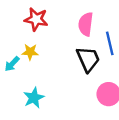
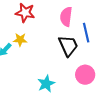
cyan star: (34, 98) -> (46, 84), moved

